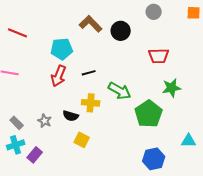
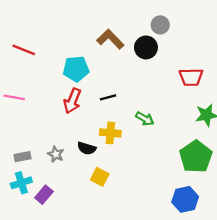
gray circle: (154, 12) -> (160, 25), moved
green arrow: (120, 91) -> (145, 119), size x0.7
green pentagon: (149, 114) -> (196, 157), moved
gray rectangle: (17, 123) -> (23, 157), turned -56

